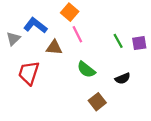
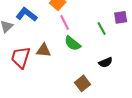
purple square: (139, 43) -> (121, 17), moved
brown triangle: (54, 48) -> (44, 50), moved
green semicircle: (86, 70) -> (73, 43), moved

